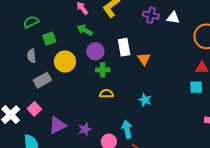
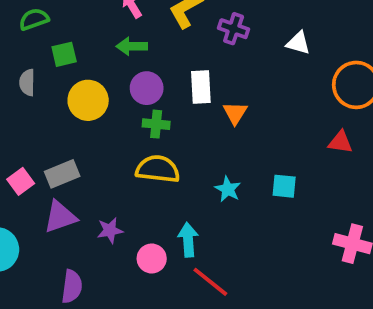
purple cross: (151, 15) -> (234, 29), moved
green arrow: (85, 30) -> (132, 46), turned -35
gray rectangle: (42, 80) -> (62, 174), moved
cyan square: (196, 87) -> (284, 186), moved
yellow semicircle: (106, 94) -> (158, 169), size x1.6

